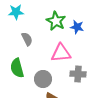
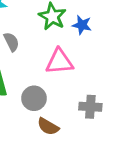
gray cross: (78, 74) -> (90, 107), moved

